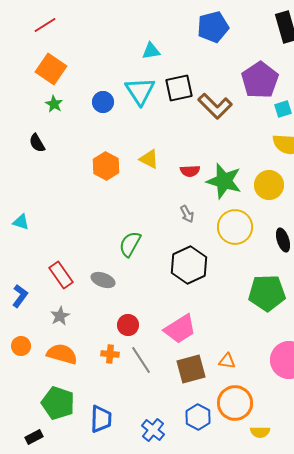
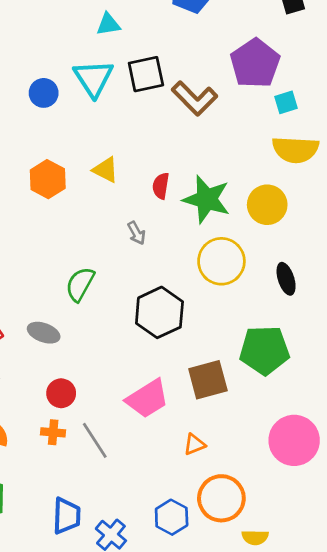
red semicircle: (190, 171) -> (161, 186), turned 102
gray arrow: (187, 214) -> (137, 233), moved
red circle: (128, 325) -> (61, 393), moved
orange triangle: (227, 361) -> (194, 444), moved, turned -30
brown square: (191, 369) -> (208, 380), moved
blue trapezoid: (101, 419) -> (67, 516), moved

